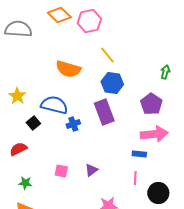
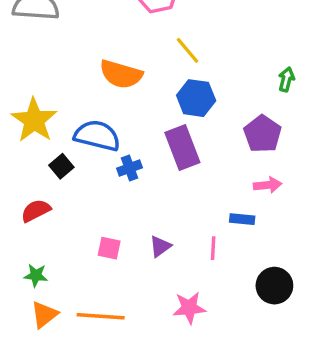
yellow star: (17, 96) -> (34, 120), size x1.5
pink arrow: (154, 134) -> (268, 185), size x0.6
pink line: (135, 178) -> (213, 248), moved
green star: (25, 183) -> (36, 275), moved

